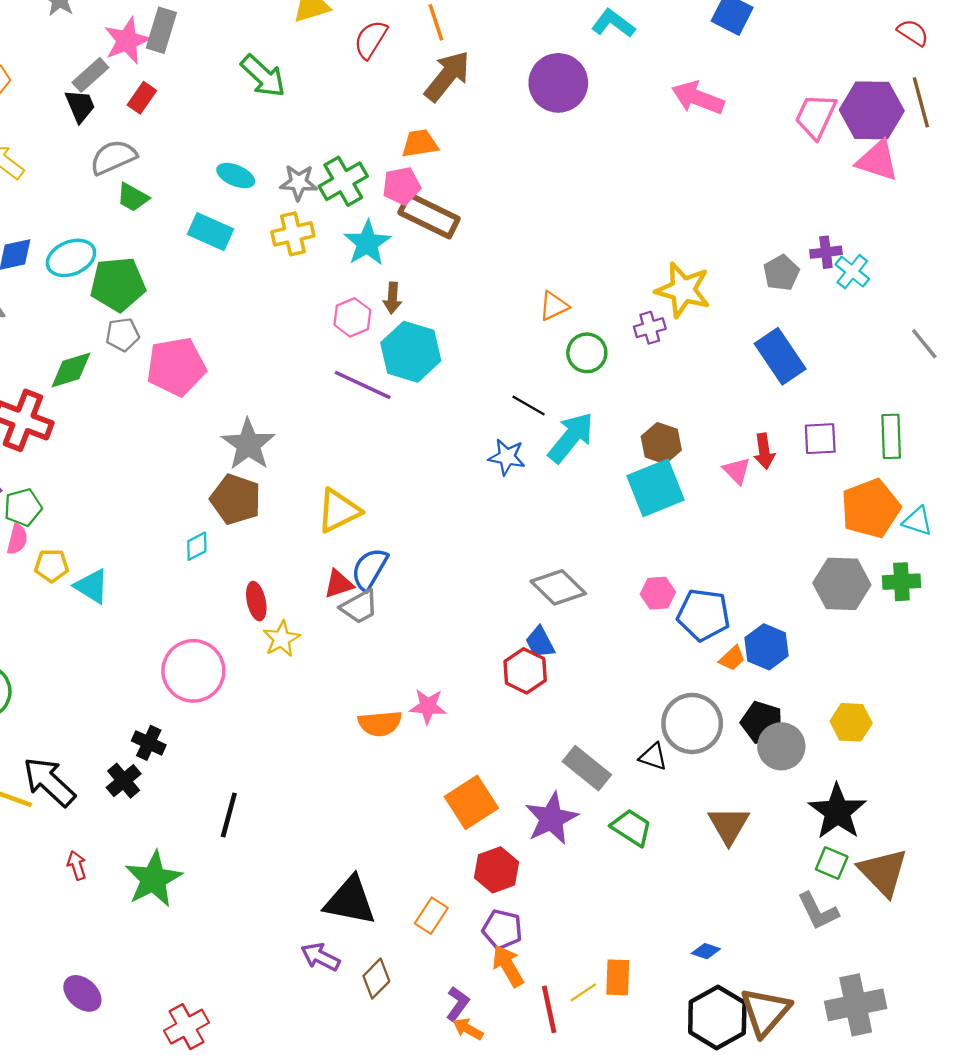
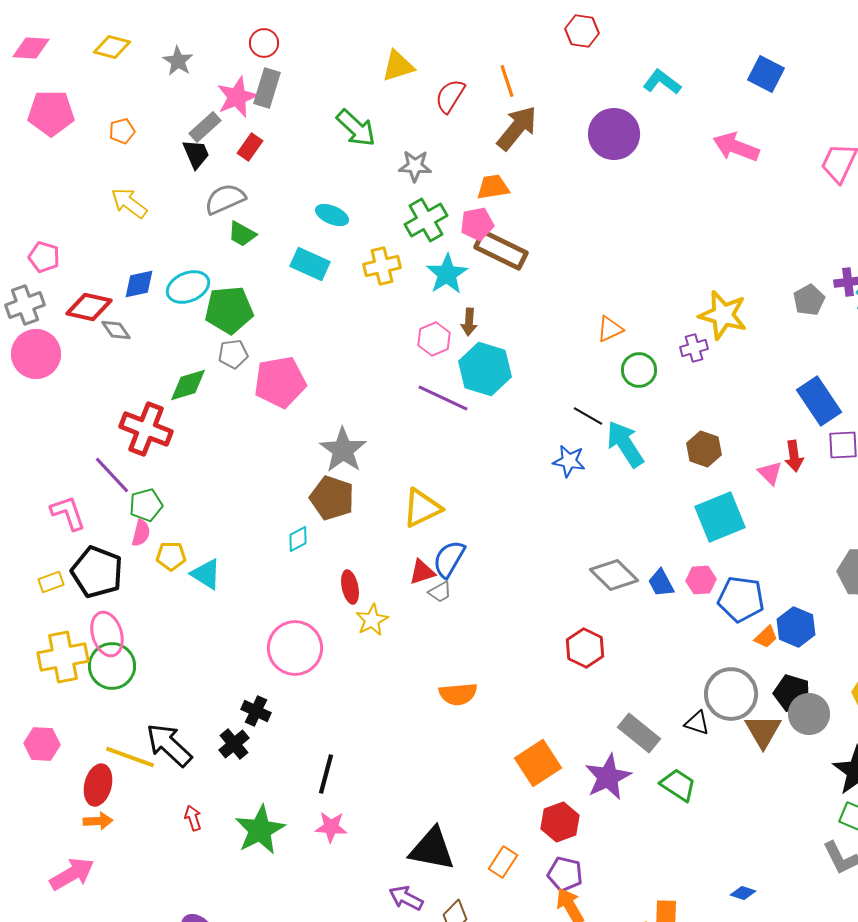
gray star: (299, 182) -> (415, 166), moved
blue rectangle: (780, 356) -> (819, 401), moved
cyan arrow: (571, 438) -> (625, 444), turned -72
cyan square: (656, 488) -> (720, 517), moved
gray trapezoid: (359, 607) -> (440, 592), size x0.7
blue trapezoid: (540, 642) -> (661, 583), moved
pink star: (428, 706) -> (331, 827), moved
brown triangle: (729, 825) -> (763, 731), moved

